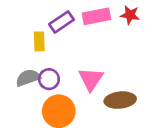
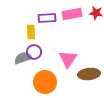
purple rectangle: (62, 22) -> (47, 18), turned 30
purple circle: (49, 79) -> (34, 52), moved

